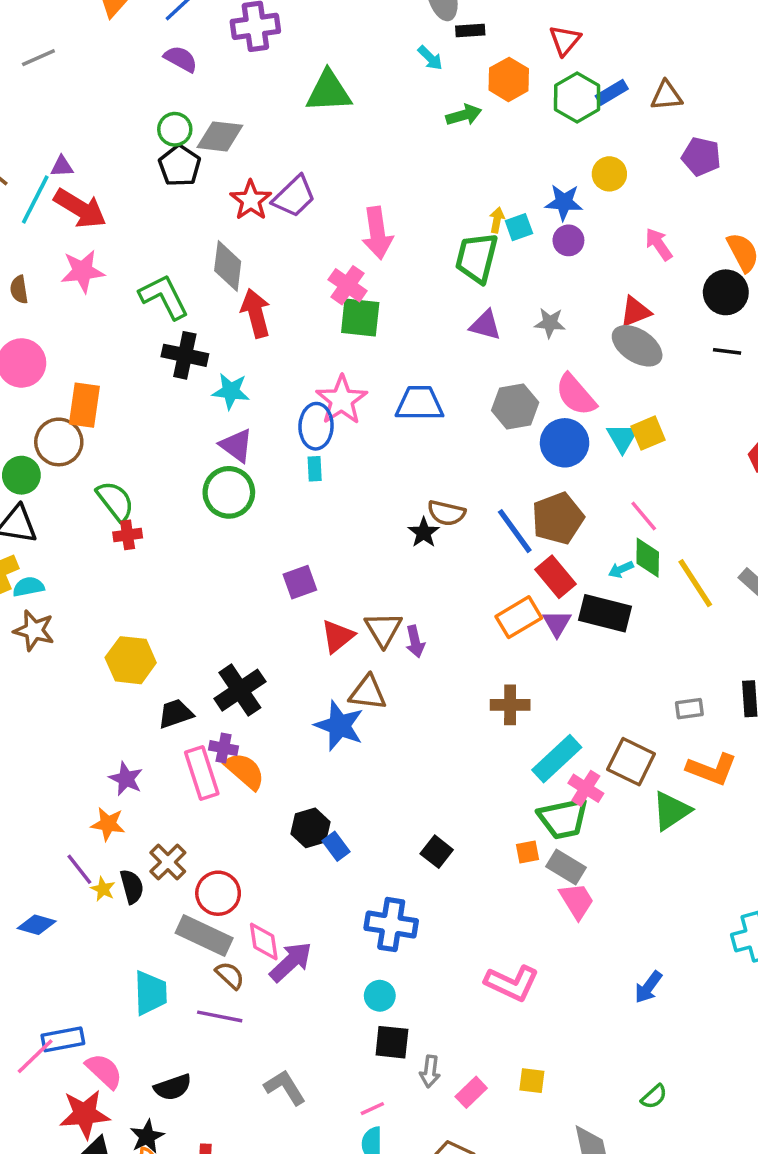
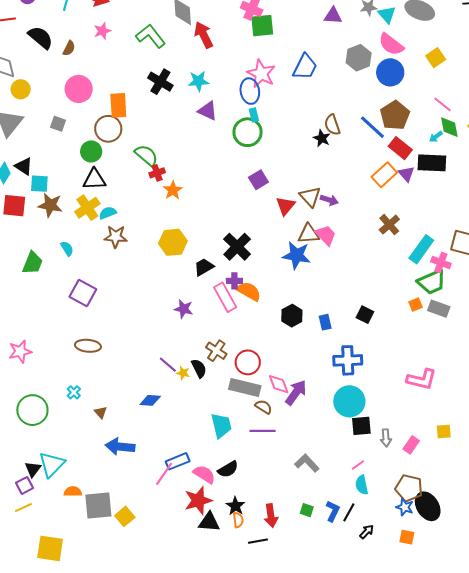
pink star: (83, 271) -> (102, 31), size x0.7
brown semicircle: (19, 290) -> (69, 48), turned -133
black cross: (185, 355) -> (160, 82), moved, turned 30
blue trapezoid: (419, 404) -> (305, 67), turned 128
cyan triangle: (622, 438) -> (387, 15), moved
green circle: (229, 492) -> (248, 132), moved
brown semicircle: (446, 513) -> (332, 125), turned 70
purple arrow: (415, 642) -> (329, 200), turned -48
brown cross: (510, 705) -> (389, 225), turned -30
orange star: (108, 824) -> (173, 190), moved, turned -30
blue rectangle: (336, 846) -> (325, 322), moved, turned 35
pink trapezoid: (577, 901) -> (326, 235), moved
cyan circle: (380, 996) -> (349, 401), size x1.8
black semicircle: (173, 1087) -> (228, 469), moved

